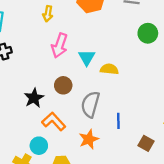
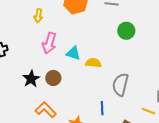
cyan triangle: (87, 58) -> (73, 53), turned -42
black star: (34, 98) -> (31, 79), moved
gray semicircle: (90, 104) -> (120, 85), moved

